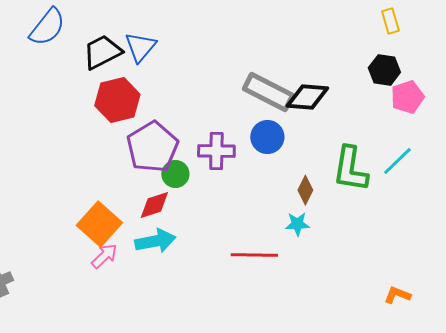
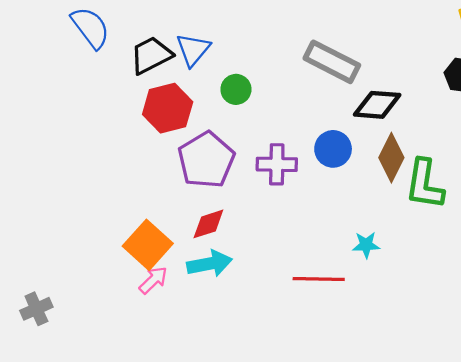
blue semicircle: (47, 27) -> (90, 28), turned -75
gray rectangle: (268, 92) -> (332, 62), moved
green circle: (175, 174) -> (236, 89), moved
brown diamond: (305, 190) -> (391, 158), moved, size x1.5

